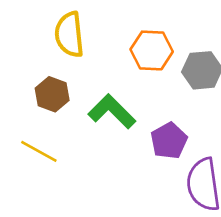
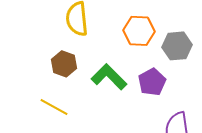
purple pentagon: (169, 141) -> (152, 82), moved

